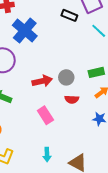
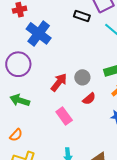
red arrow: (42, 81) -> (59, 82), turned -36
red semicircle: (72, 99) -> (89, 99), turned -40

